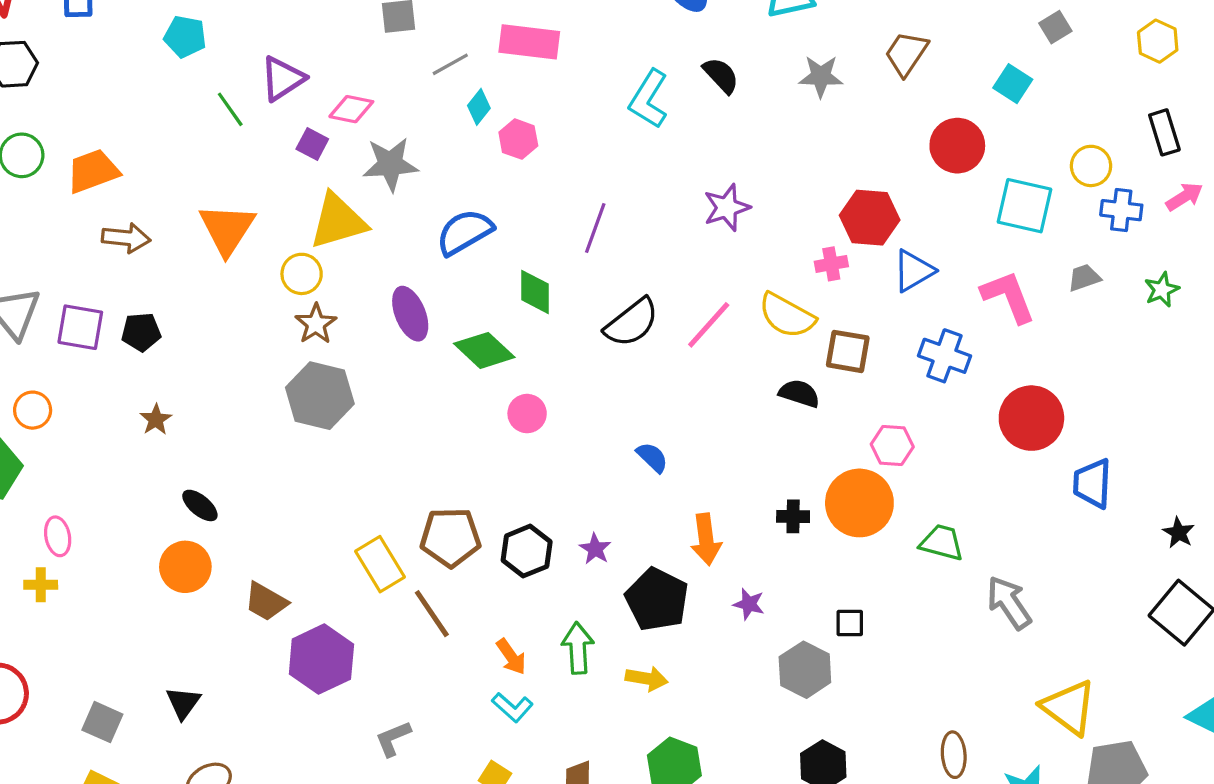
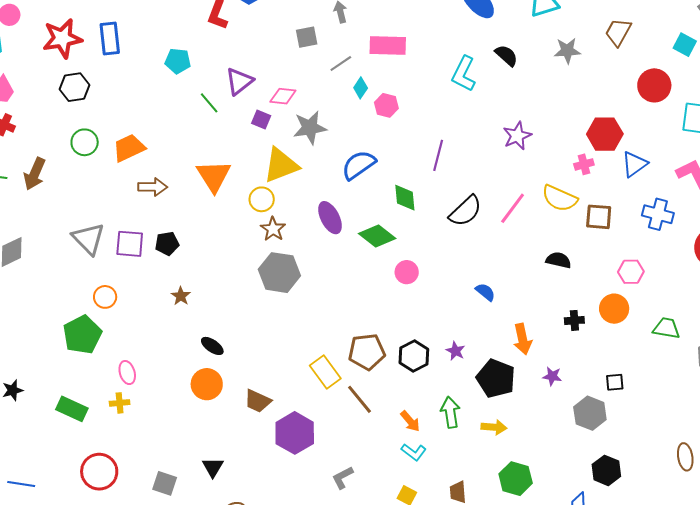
black semicircle: (799, 393) -> (559, 260), moved
orange circle: (859, 503) -> (614, 309), size x0.7

